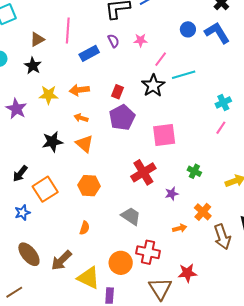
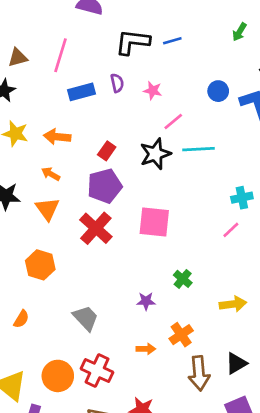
red cross: (143, 172) -> (96, 228), moved, turned -30

